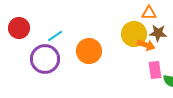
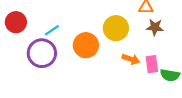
yellow circle: (134, 34) -> (116, 28), moved
orange arrow: (146, 45) -> (131, 59), moved

